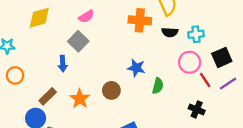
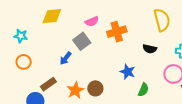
orange cross: (140, 20) -> (117, 32), moved, turned -30
black semicircle: (170, 32) -> (150, 49), moved
blue arrow: (63, 64) -> (66, 58), turned 32
brown circle: (111, 90) -> (95, 88), moved

